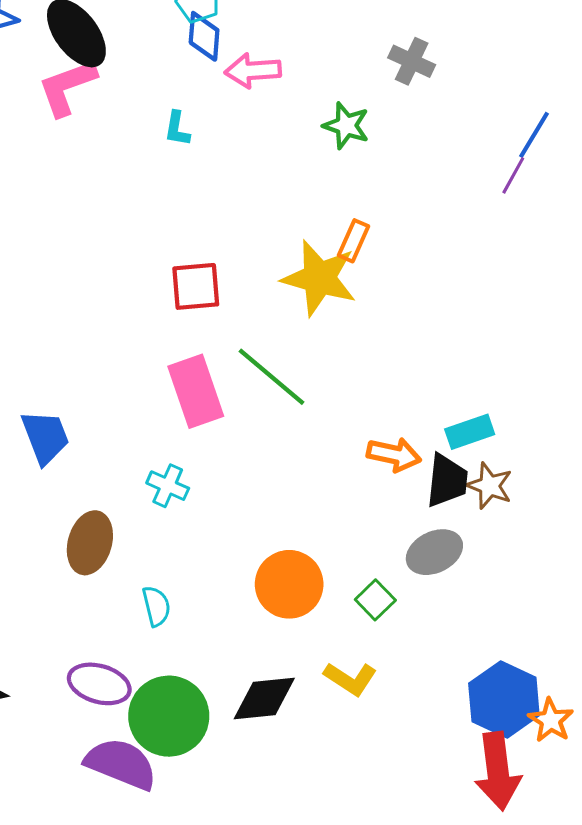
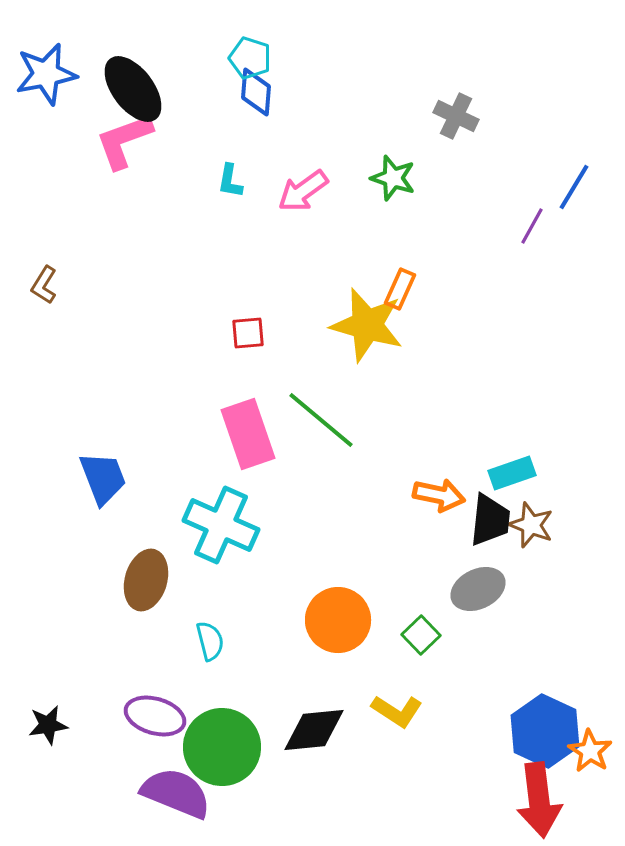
pink arrow: (253, 71) -> (303, 191), moved, turned -32
purple line: (513, 175) -> (532, 226), moved
red square: (196, 286) -> (248, 333), size x0.7
cyan cross: (168, 486) -> (221, 525), size x1.8

